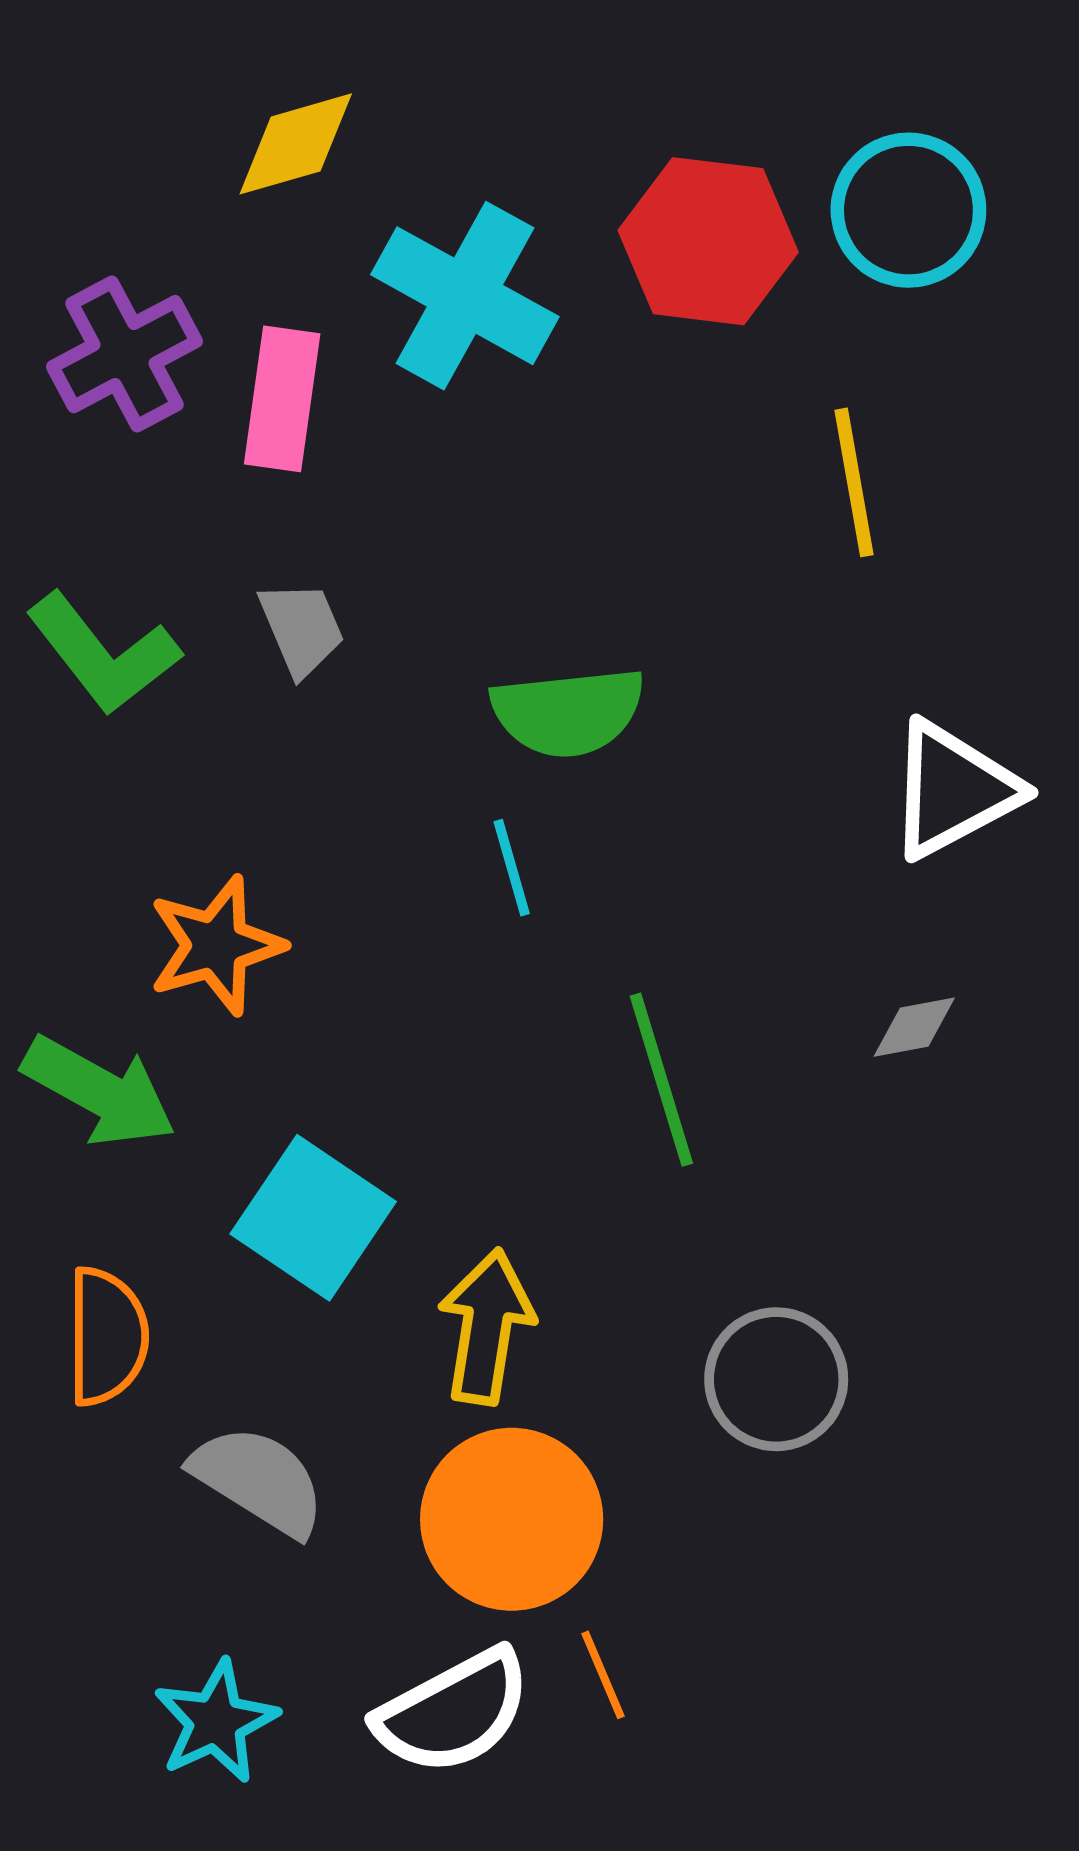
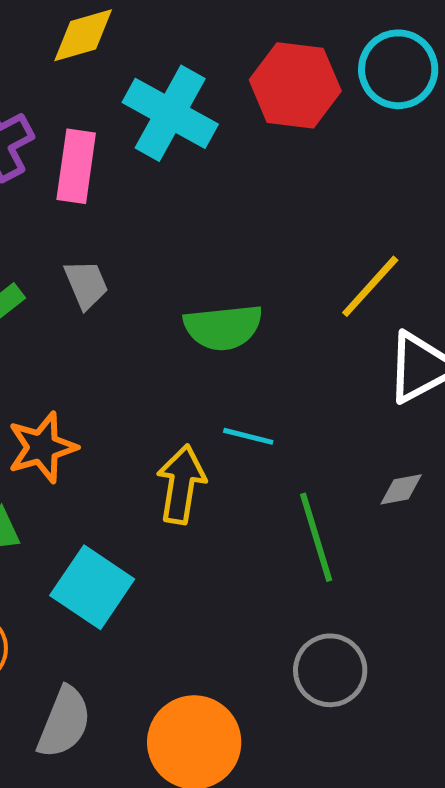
yellow line: (854, 482) -> (370, 286), moved, turned 52
cyan line: (512, 868) -> (248, 436), moved, turned -60
green line: (661, 1080) -> (316, 537), moved
yellow arrow: (486, 1327) -> (181, 484), moved
gray semicircle: (259, 1480) -> (64, 722), turned 80

